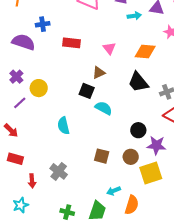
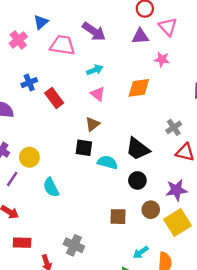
cyan arrow: (134, 16) -> (95, 70), moved
blue cross: (43, 24) -> (29, 83), moved
red rectangle: (72, 43) -> (54, 98), turned 60
black trapezoid: (138, 82) -> (138, 149), moved
cyan semicircle: (63, 126) -> (51, 187), moved
black circle: (138, 130) -> (137, 180), moved

